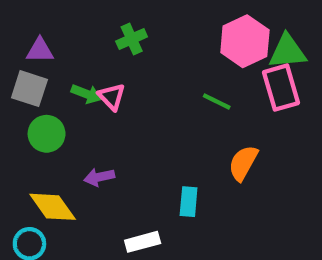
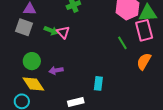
green line: (217, 101) -> (122, 43), moved, turned 32
green circle: (47, 134) -> (32, 61), moved
orange semicircle: (243, 163) -> (144, 61), moved

